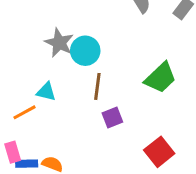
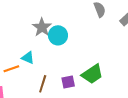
green trapezoid: (160, 78) -> (92, 74), moved
brown line: (97, 86) -> (43, 84), moved

